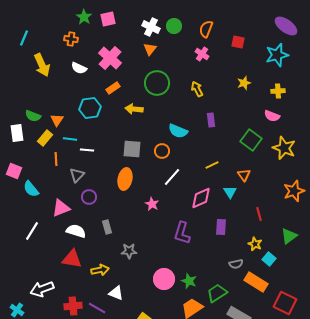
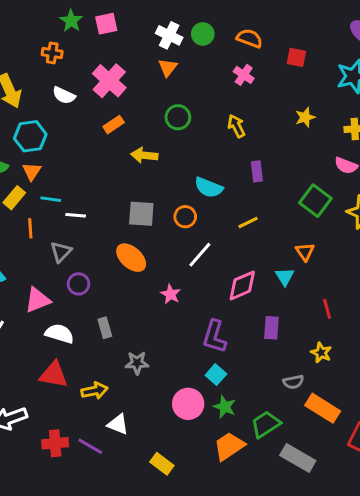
orange semicircle: (206, 29) -> (250, 38), turned 90
green circle: (157, 83) -> (178, 117), size x0.7
cyan hexagon: (90, 108) -> (30, 136), moved
yellow line: (212, 165) -> (248, 223), moved
orange ellipse: (125, 179) -> (131, 258), turned -60
cyan square: (269, 259) -> (216, 375), moved

